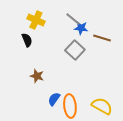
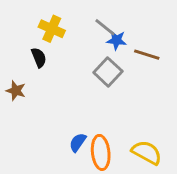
brown star: (37, 76) -> (16, 91), moved

